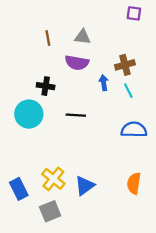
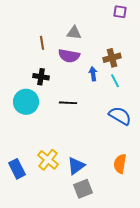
brown line: (48, 38) -> (42, 43), moved
blue semicircle: (134, 130) -> (120, 116), turned 30
gray square: (50, 211) -> (83, 189), moved

